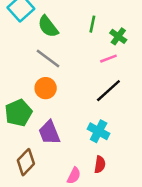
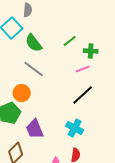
green line: (92, 24) -> (70, 41), turned 40
green cross: (118, 36) -> (91, 51), turned -32
orange circle: (46, 88) -> (22, 93), moved

